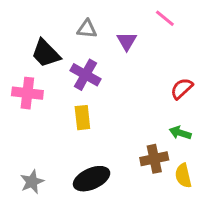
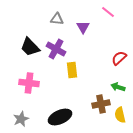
black trapezoid: (46, 53) -> (30, 47), moved
pink cross: (27, 93) -> (29, 83), moved
yellow rectangle: (82, 118) -> (72, 70), moved

